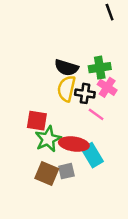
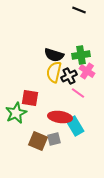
black line: (110, 12) -> (79, 10), moved, turned -48
black cross: (85, 93) -> (69, 76), turned -35
green star: (48, 139) -> (16, 113), moved

